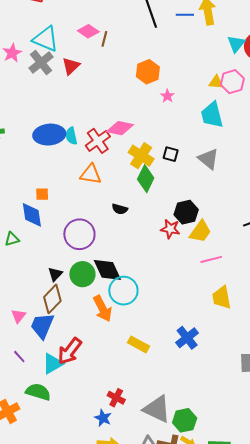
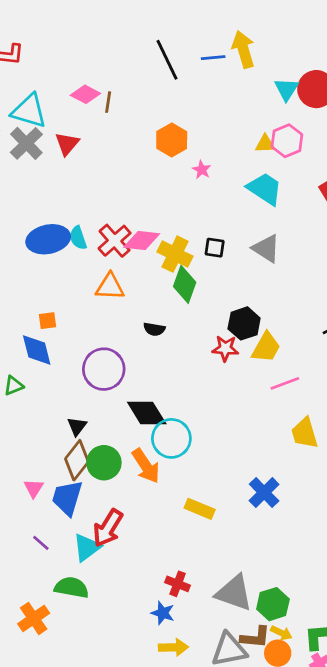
cyan trapezoid: (212, 115) -> (265, 189), turned 144
pink diamond: (120, 128) -> (142, 240), moved
green circle: (82, 274) -> (104, 463), moved

